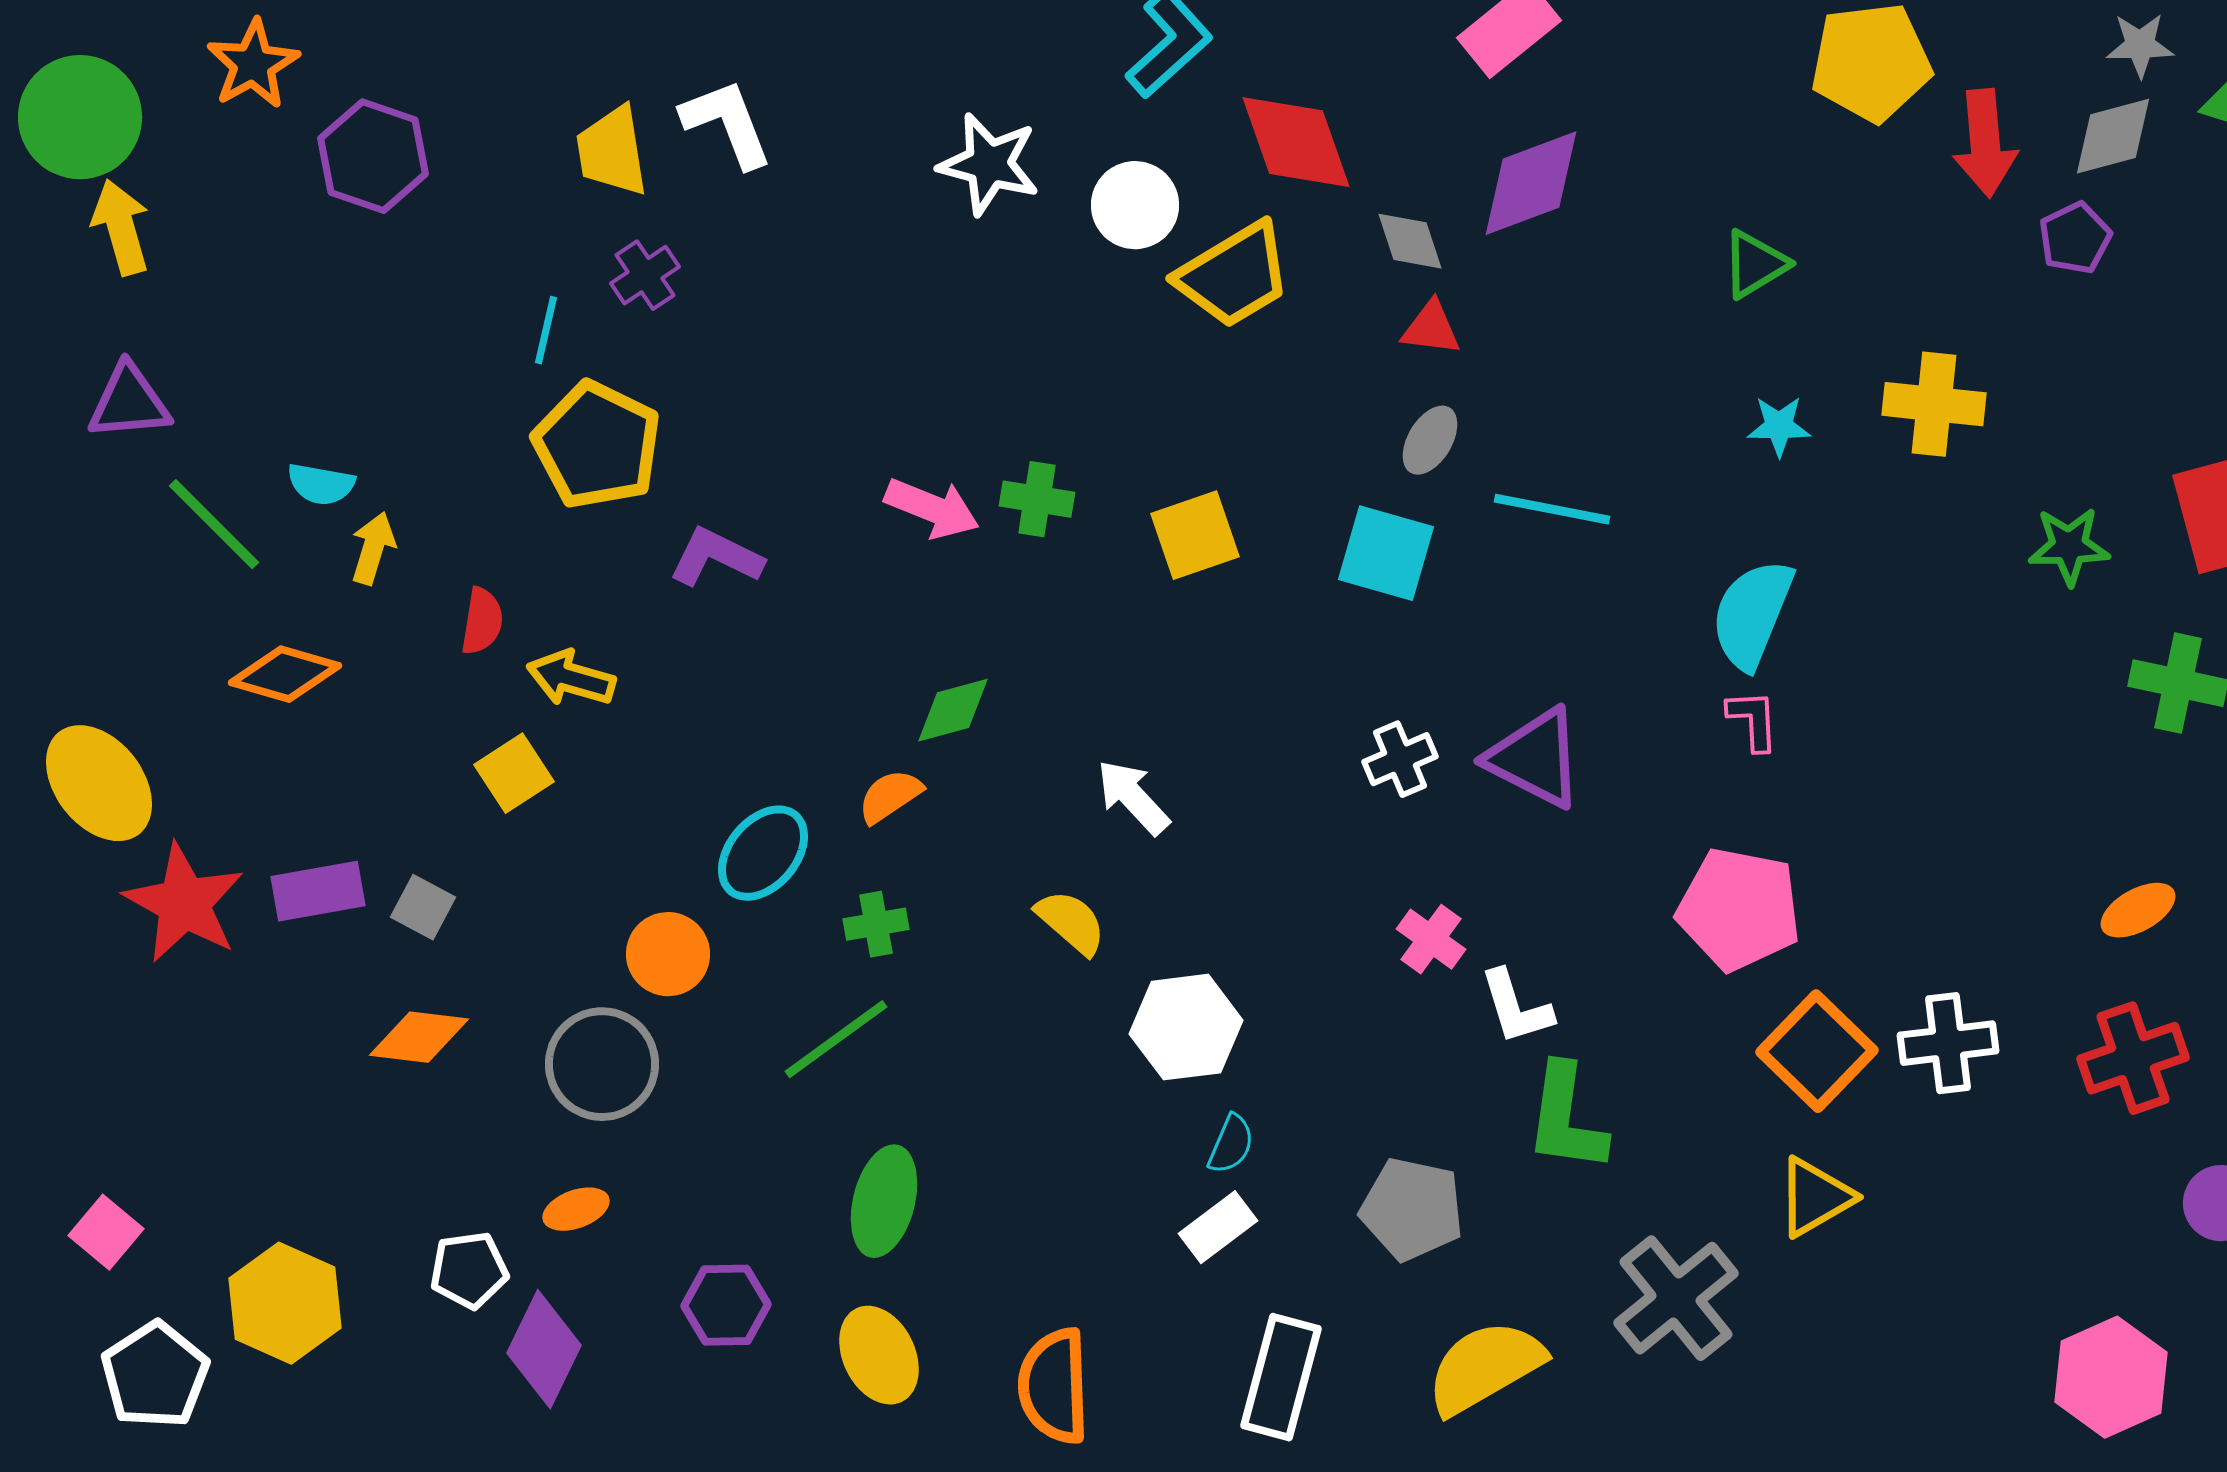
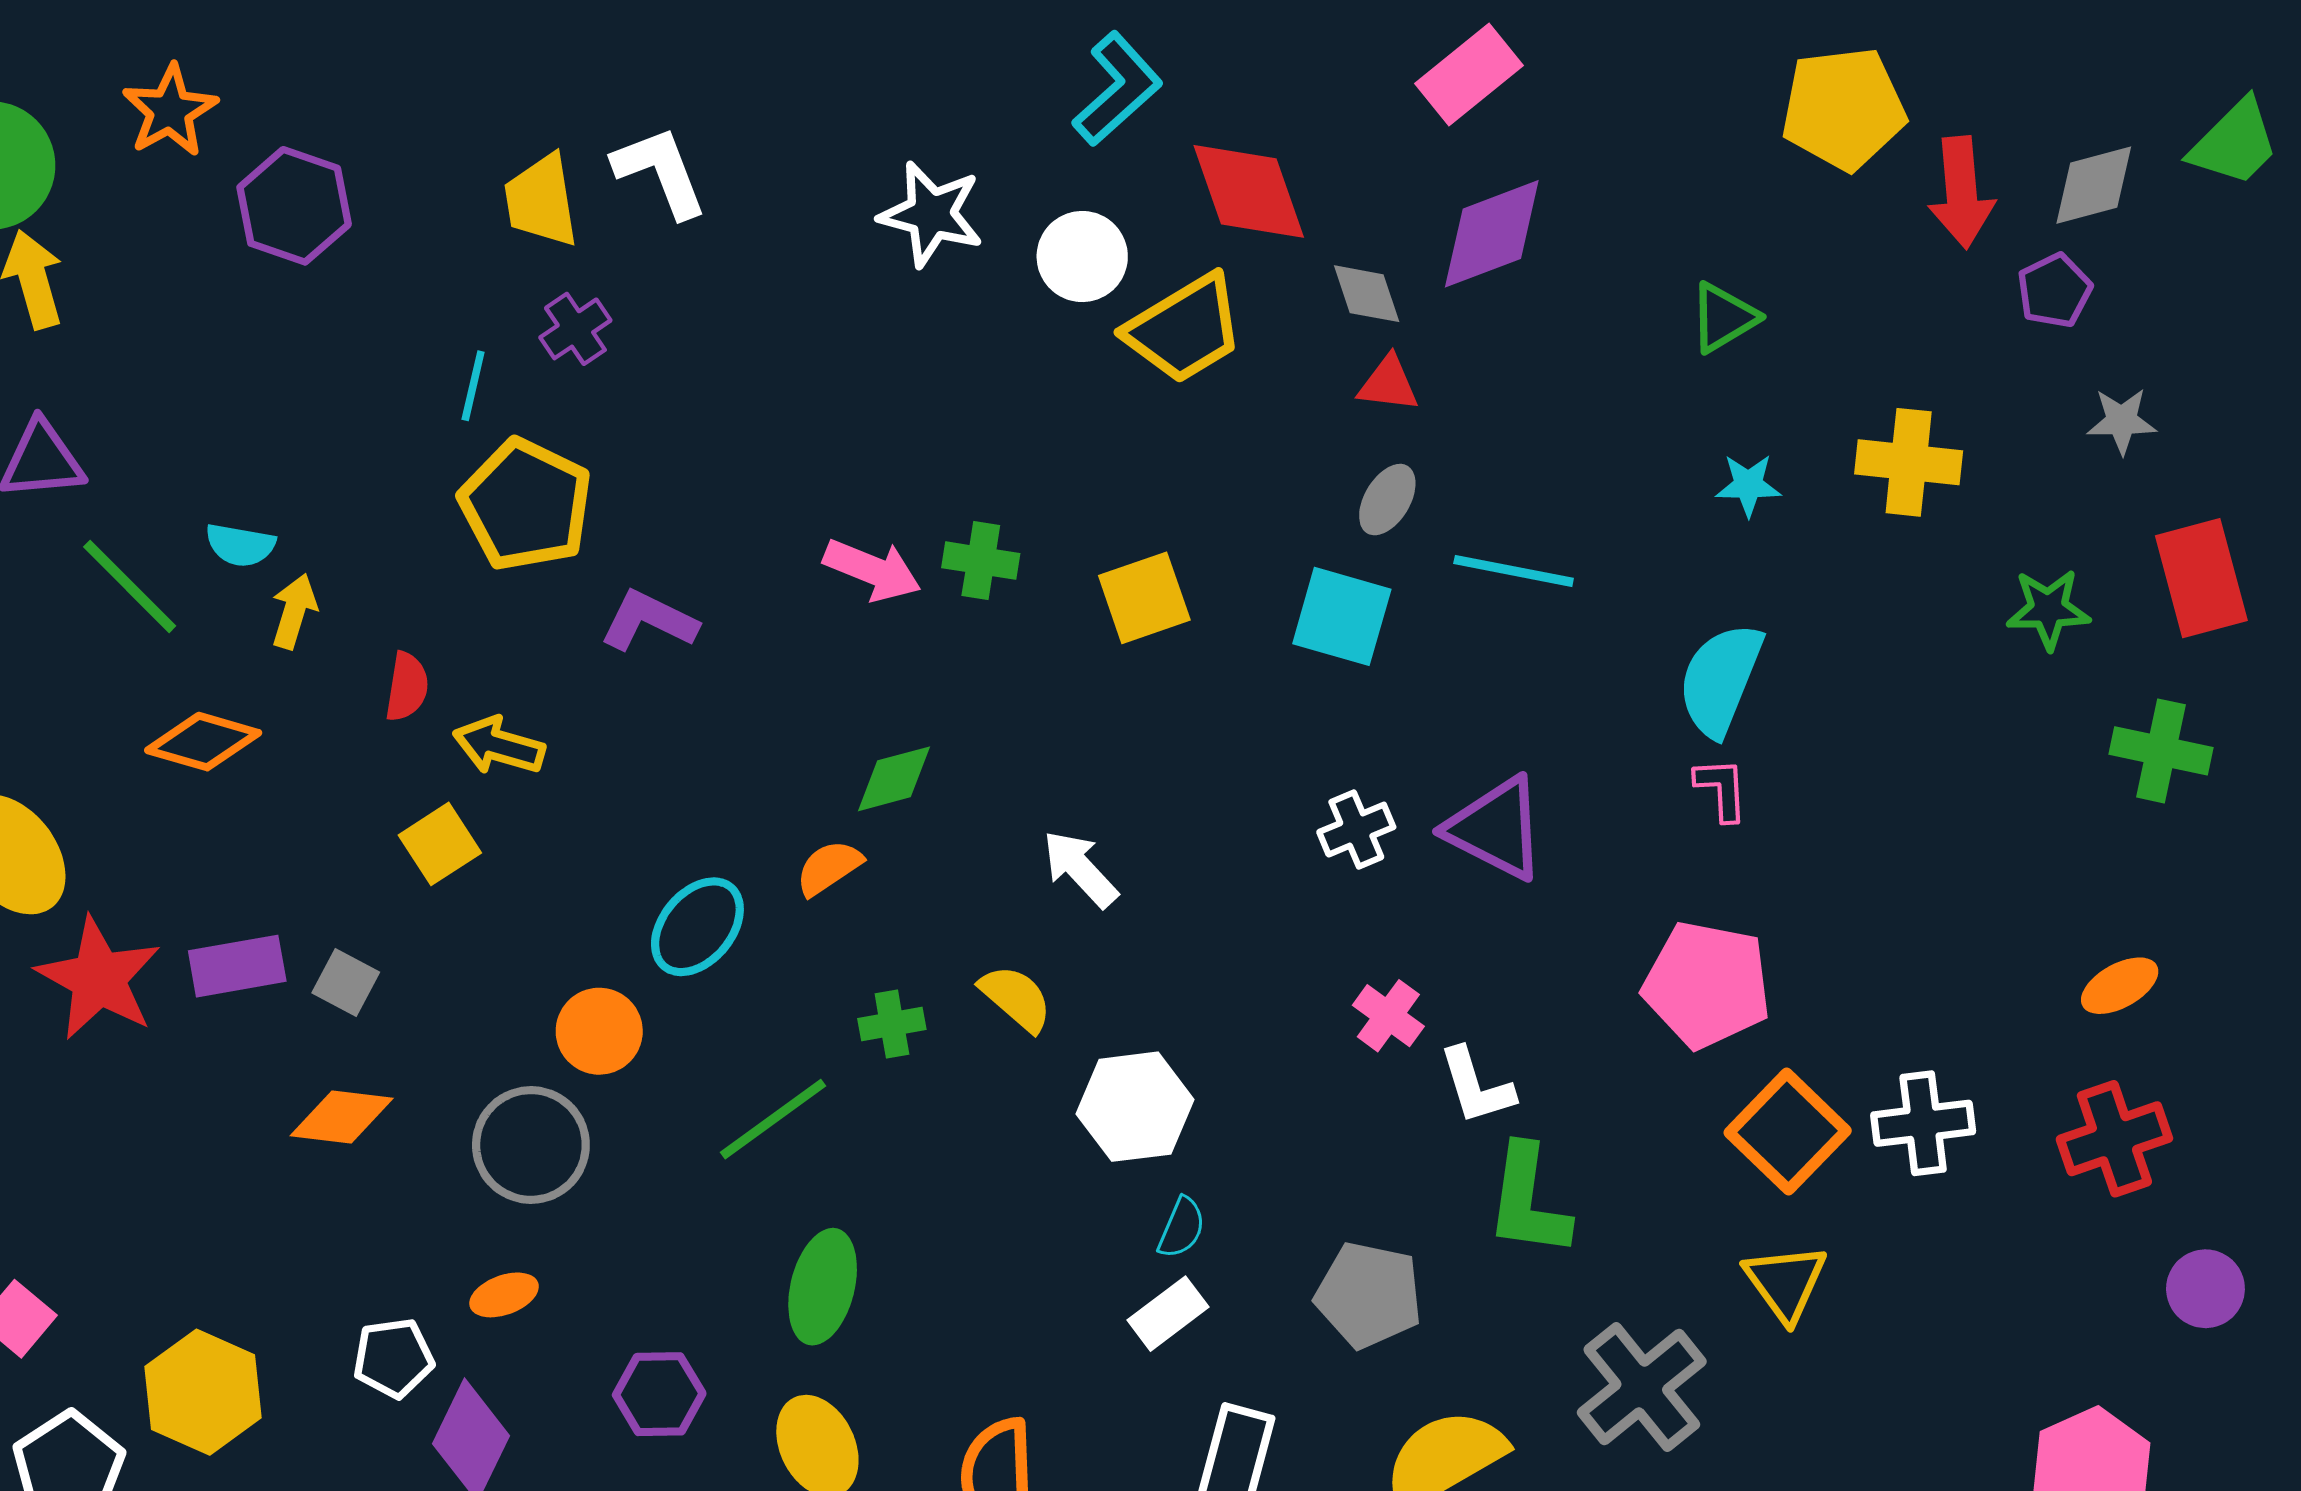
gray star: (2140, 45) -> (2122, 421), moved
green cross: (876, 924) -> (892, 1024), moved
yellow triangle: (1815, 1197) -> (1786, 1283), turned -36

